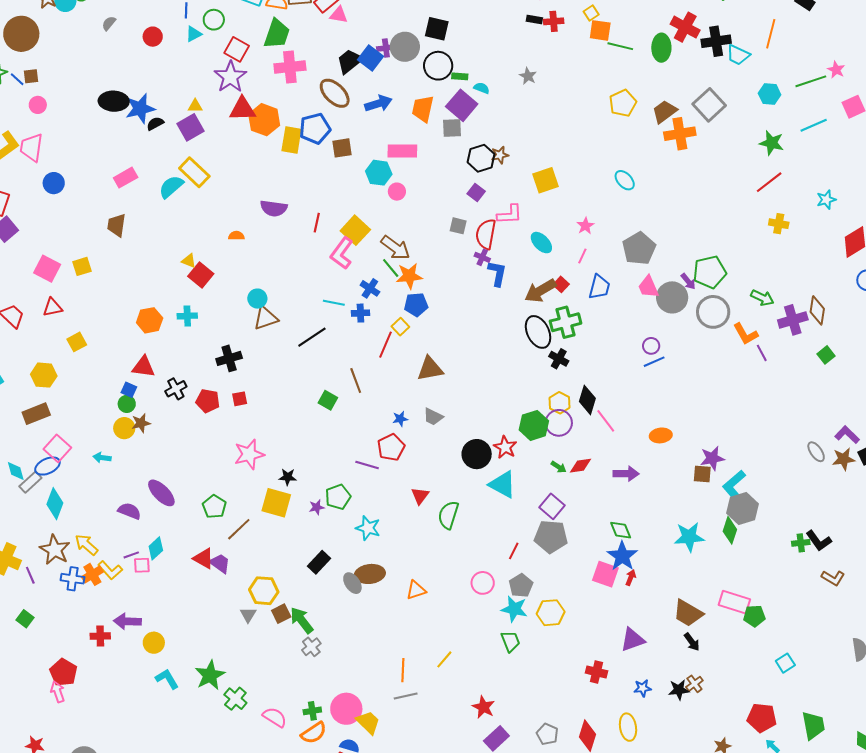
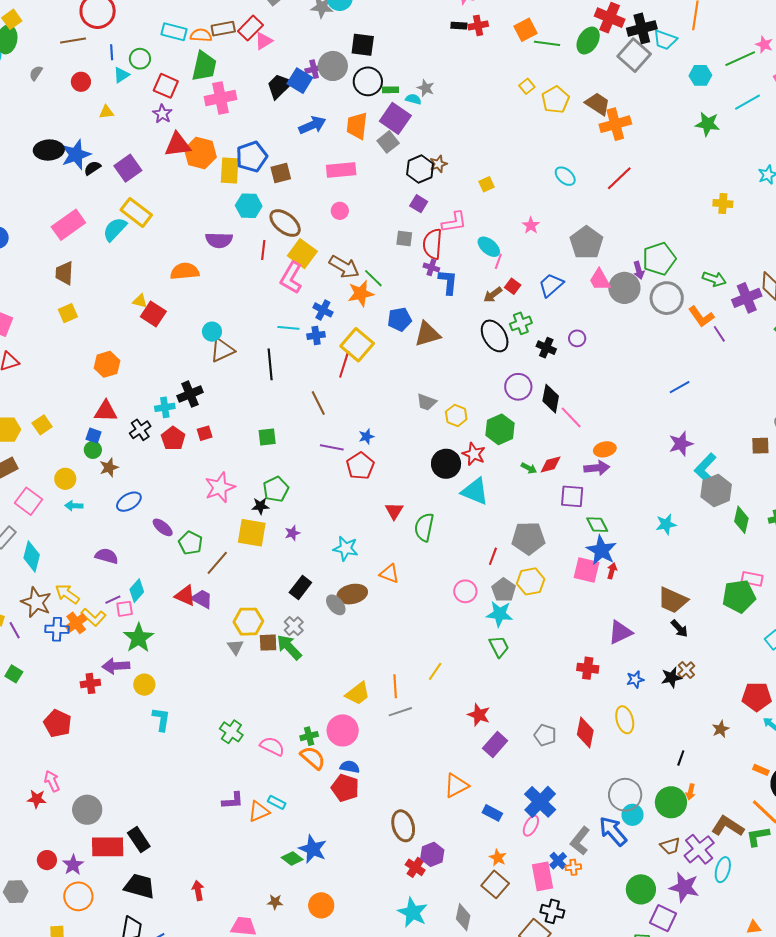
yellow square: (591, 13) -> (527, 86), moved
pink triangle: (339, 15) -> (264, 41), turned -36
orange square: (600, 30) -> (525, 30), turned -30
green ellipse: (661, 48) -> (588, 40), turned 36
gray star: (528, 76) -> (426, 88), moved
purple star: (230, 77) -> (162, 114), size x0.6
brown ellipse: (335, 93) -> (285, 223), moved
gray square: (709, 105) -> (634, 55), moved
yellow triangle: (195, 106) -> (106, 112), moved
brown trapezoid: (664, 112) -> (598, 104), turned 76
gray square: (452, 128) -> (388, 142), turned -30
cyan hexagon: (379, 173) -> (249, 206), moved
pink rectangle: (126, 178) -> (68, 225), size x1.4
yellow square: (546, 180) -> (486, 184), size x0.6
red line: (769, 182) -> (619, 178), moved
orange semicircle: (236, 236) -> (185, 271), size x1.8
pink line: (582, 256) -> (498, 261), moved
yellow square: (82, 266) -> (68, 313), moved
green line: (391, 268) -> (373, 278), moved
purple arrow: (688, 281) -> (639, 270), turned 30
blue trapezoid: (599, 287) -> (551, 285), turned -140
brown arrow: (540, 291) -> (493, 295), size x0.6
blue pentagon: (416, 305) -> (400, 319), moved
cyan cross: (187, 316) -> (165, 407), moved
green cross: (565, 322) -> (521, 323), size x0.7
yellow square: (400, 327) -> (357, 345), size x1.8
black line: (312, 337) -> (270, 364), turned -56
yellow square: (77, 342) -> (42, 425), moved
purple circle: (651, 346) -> (577, 338), moved
black cross: (559, 359) -> (546, 348), moved
blue line: (654, 362) -> (680, 387), moved
brown triangle: (430, 369) -> (427, 334), moved
green square: (328, 400) -> (267, 437), moved, turned -30
red pentagon: (208, 401) -> (173, 438), turned 30
yellow hexagon: (560, 403) -> (456, 415), moved
gray trapezoid: (433, 417) -> (427, 402), moved
purple circle: (559, 423) -> (518, 387), moved
yellow circle: (124, 428) -> (65, 479), moved
orange ellipse: (661, 435) -> (605, 449), moved
purple line: (367, 465) -> (332, 447), moved
blue ellipse: (47, 466) -> (129, 502), moved
brown square: (702, 474) -> (760, 446), moved
purple ellipse: (161, 493) -> (163, 527), moved, size x0.7
green pentagon: (338, 497) -> (276, 489), moved
purple square: (552, 506) -> (572, 496), moved, turned -30
green diamond: (730, 530) -> (741, 520), moved
cyan star: (689, 537) -> (666, 524), size x0.7
orange triangle: (416, 590) -> (389, 574), moved, turned 45
pink rectangle: (734, 602) -> (752, 579), moved, size x0.7
yellow hexagon: (551, 613) -> (531, 581), moved
brown square: (281, 614) -> (268, 643), turned 30
green pentagon: (754, 616) -> (739, 596), size x1.5
gray cross: (311, 647) -> (294, 626), moved
green star: (210, 675) -> (139, 638), moved
cyan L-shape: (167, 679) -> (161, 719), turned 45
pink arrow: (58, 692) -> (52, 781), moved
yellow trapezoid: (368, 722) -> (358, 693), moved, turned 104
orange semicircle: (314, 733) -> (313, 758), turned -100

